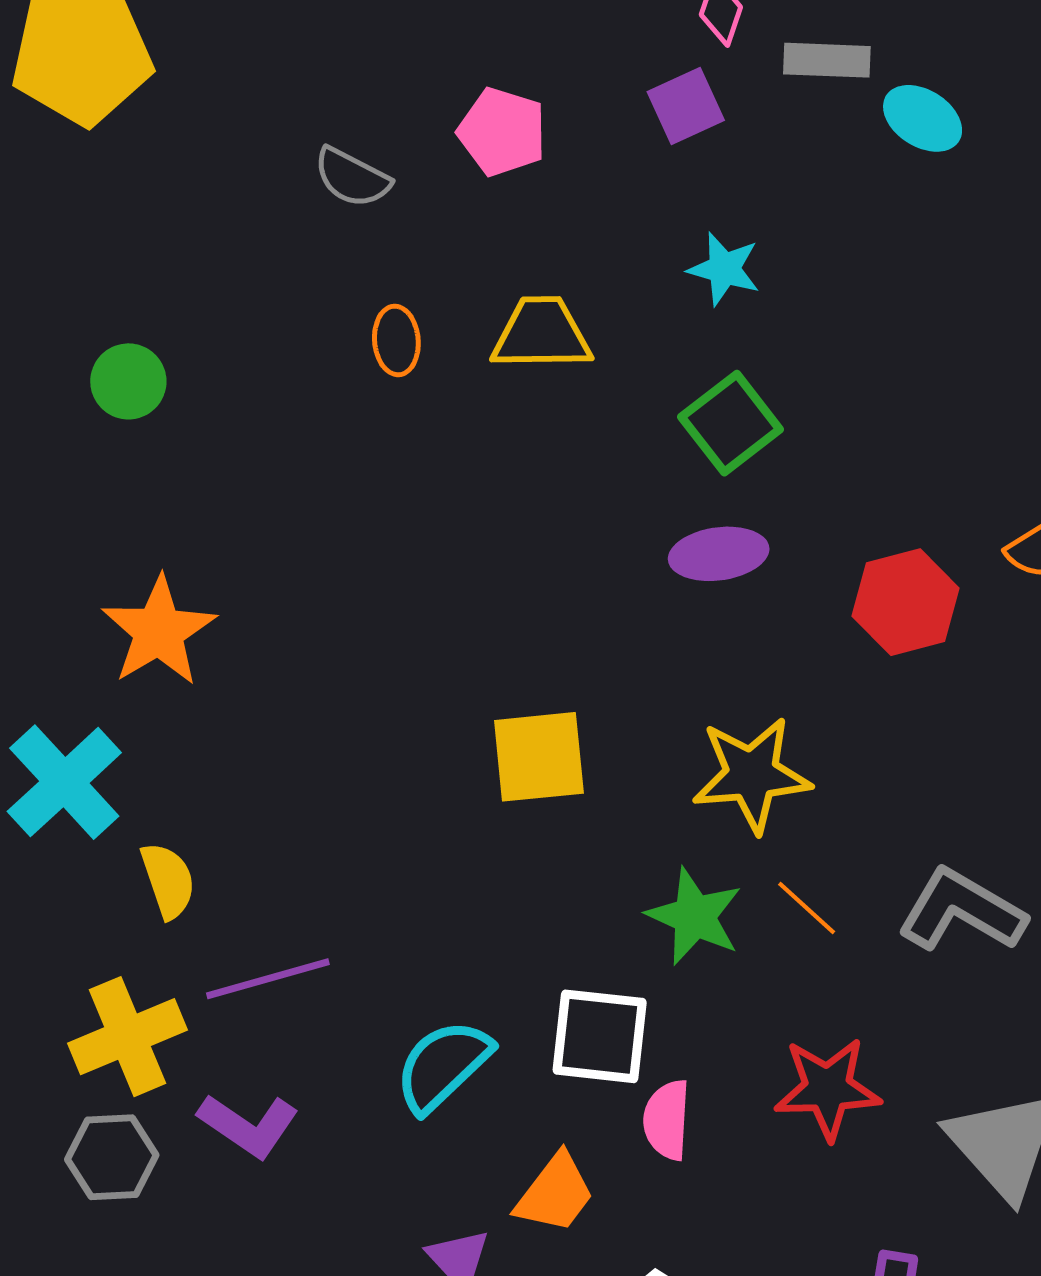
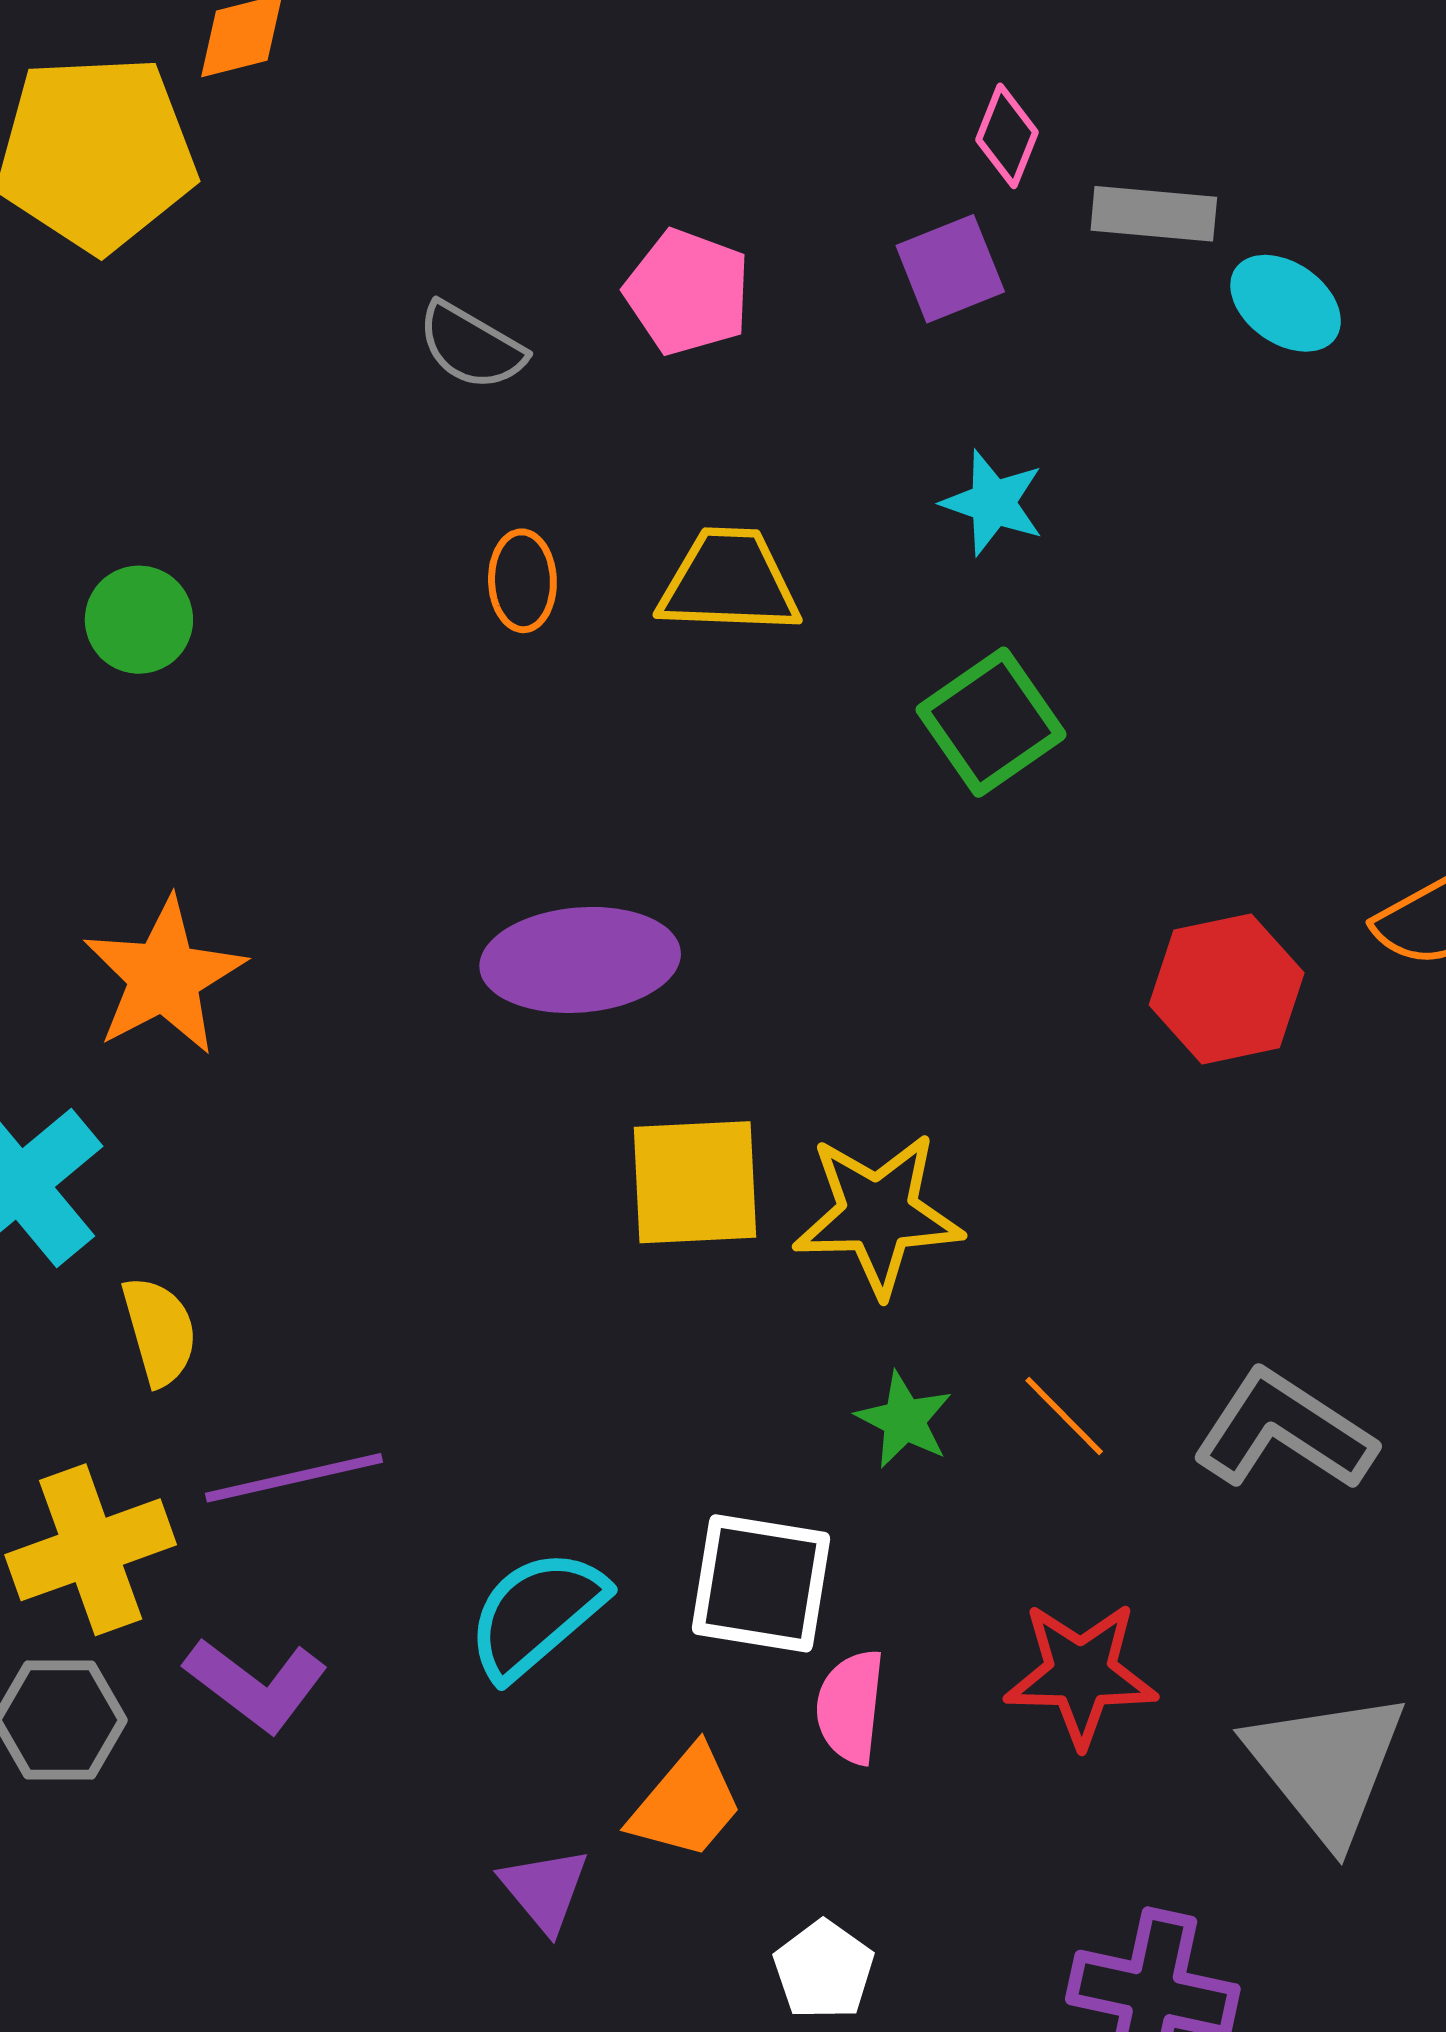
purple ellipse: (719, 554) -> (580, 960), moved, size x1.4
yellow star: (752, 775) -> (878, 1214), moved
green star: (694, 916) -> (904, 1420), size x0.7

